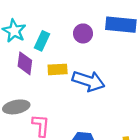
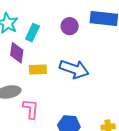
yellow rectangle: (58, 69) -> (38, 69), moved

